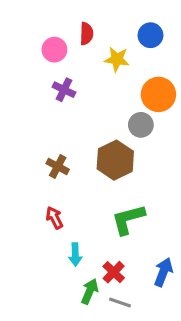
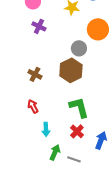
gray circle: (141, 125) -> (79, 48), moved
green L-shape: (128, 219) -> (79, 107), turned 90
red cross: (114, 272) -> (77, 131), moved

